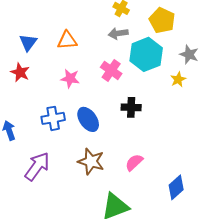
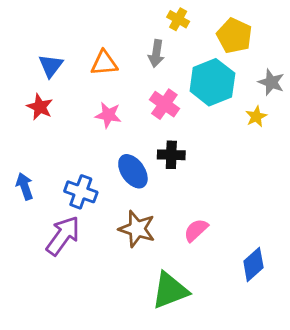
gray arrow: (118, 33) -> (156, 53), moved, turned -72
black cross: (131, 107) -> (171, 155), moved
blue cross: (53, 118) -> (81, 192), moved, turned 30

